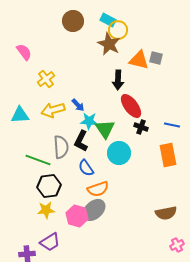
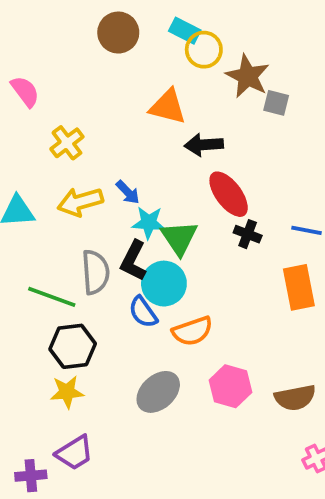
brown star: (109, 44) -> (248, 76), moved
orange triangle: (139, 60) -> (168, 107), moved
black arrow: (118, 80) -> (204, 145), turned 84
cyan circle: (119, 153) -> (164, 284), moved
orange semicircle: (98, 189) -> (192, 331), moved
pink hexagon: (77, 216) -> (230, 386), moved

